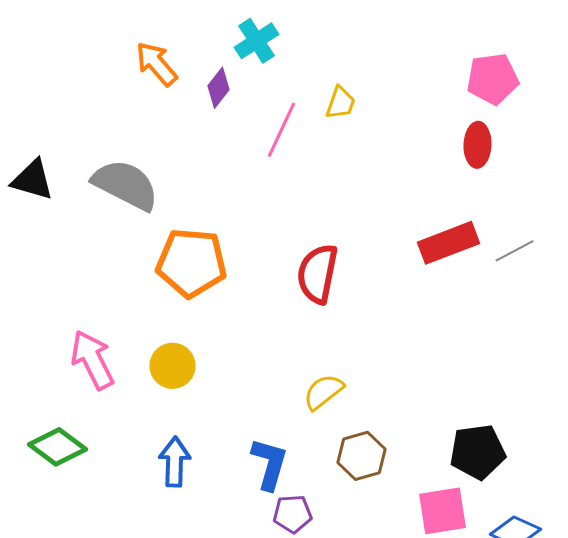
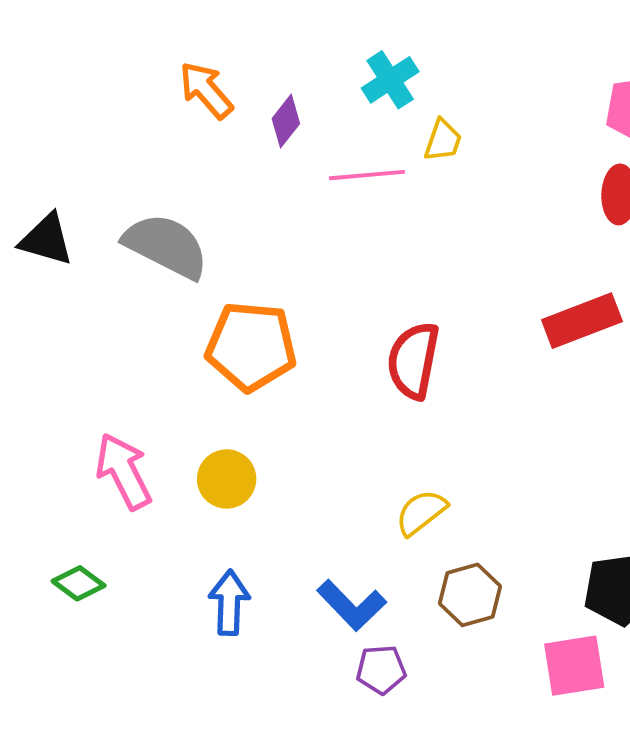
cyan cross: (256, 41) -> (390, 80), moved
pink line: (282, 130) -> (367, 175), turned 60
green diamond: (58, 447) -> (79, 583), size x0.7
blue L-shape: (270, 464) -> (352, 605), turned 120

